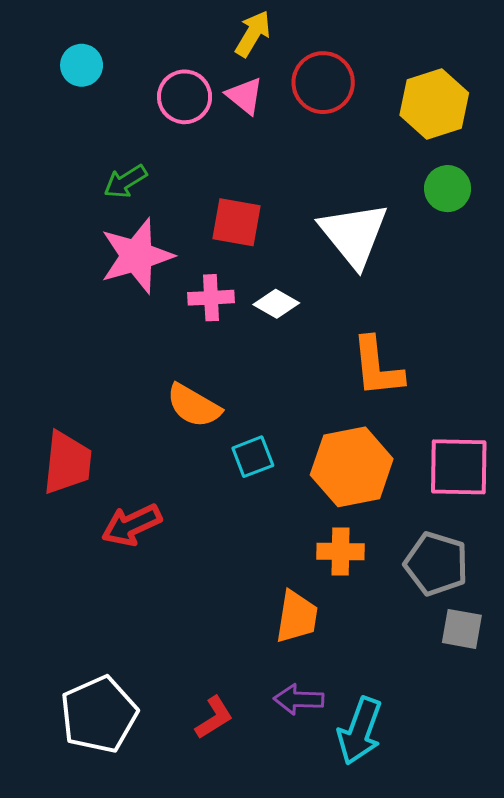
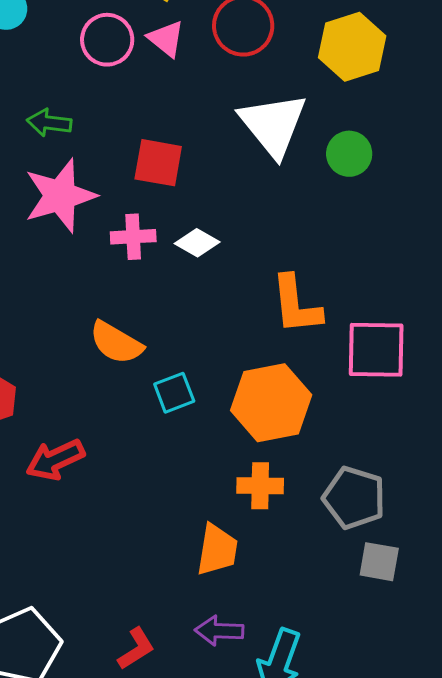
green arrow: (125, 181) -> (49, 123), turned 39
green circle: (448, 189) -> (349, 154), moved
white triangle: (354, 234) -> (273, 125), moved
pink square: (459, 467) -> (376, 350), moved

